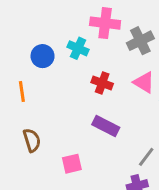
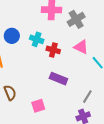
cyan cross: (78, 48) -> (37, 39), moved

